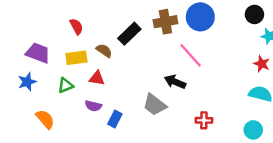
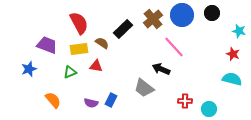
black circle: (254, 14) -> (212, 13), moved
brown cross: (165, 22) -> (153, 19), turned -30
red semicircle: (76, 26) -> (79, 23), size x1.6
blue star: (27, 82) -> (29, 69), moved
purple semicircle: (93, 106) -> (91, 103), moved
cyan circle: (253, 130) -> (209, 109), moved

